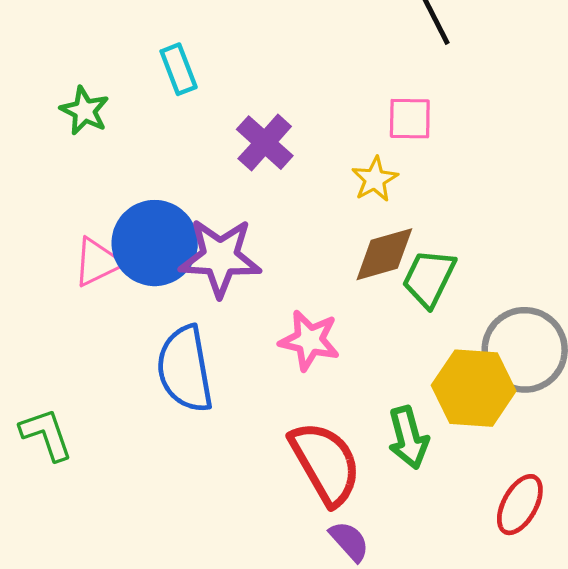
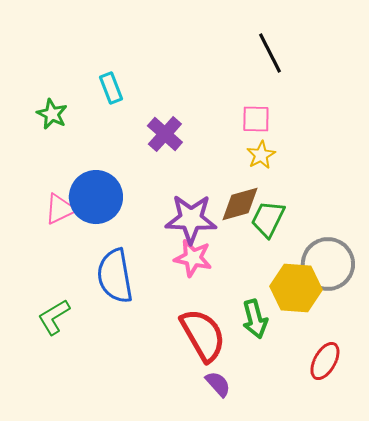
yellow star: (375, 179) -> (261, 155), moved
purple star: (220, 257) -> (191, 219), moved
green L-shape: (46, 434) -> (54, 317), moved, turned -102

